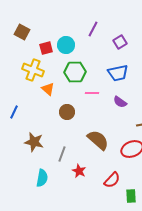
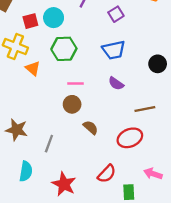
pink line: (92, 93) -> (76, 84), moved
brown circle: (67, 112) -> (72, 104), moved
brown semicircle: (98, 140) -> (91, 127), size x0.6
red star: (79, 171) -> (64, 184), moved, size x1.5

